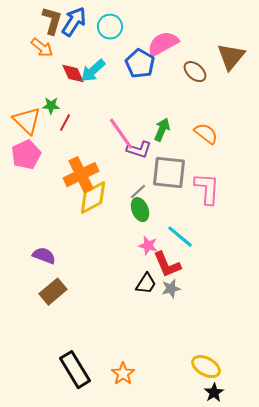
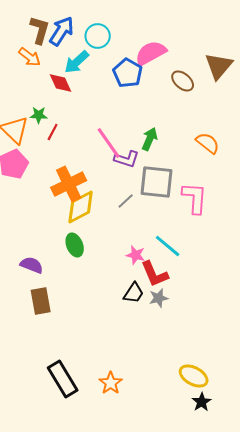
cyan arrow: (93, 71) -> (77, 62), moved
orange semicircle: (206, 134) -> (208, 143), moved
green ellipse: (140, 210) -> (75, 245), moved
brown rectangle: (53, 292) -> (41, 301), turned -60

